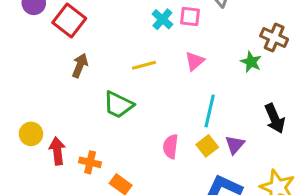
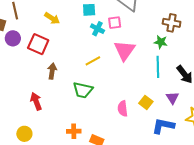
pink triangle: (195, 61) -> (125, 50), size x1.6
cyan line: (210, 111) -> (158, 67), moved
yellow circle: (31, 134) -> (24, 134), moved
purple triangle: (235, 145) -> (172, 98), moved
red arrow: (57, 151) -> (36, 101), moved

